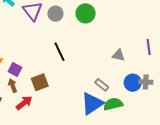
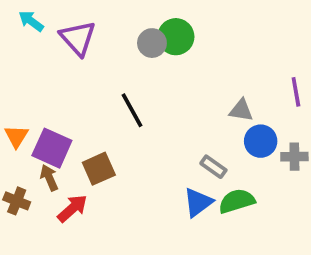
gray circle: (55, 14) -> (152, 43), moved
purple square: (15, 70) -> (52, 148), size x1.5
blue circle: (133, 83) -> (261, 141), moved
blue triangle: (92, 104) -> (198, 202), size x0.7

